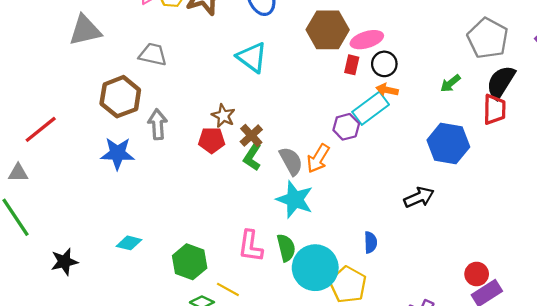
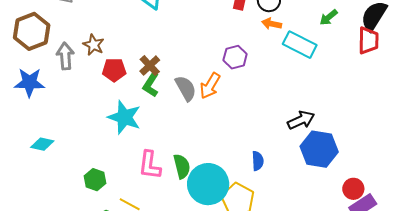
cyan rectangle: (371, 108) -> (300, 45), moved, turned 64
brown star: (223, 116) -> (94, 45), moved
blue hexagon: (448, 144) -> (319, 149), moved
cyan star: (295, 199) -> (124, 117), moved
cyan diamond: (129, 243) -> (42, 144), moved
green hexagon: (190, 262) -> (95, 180), size x0.7

